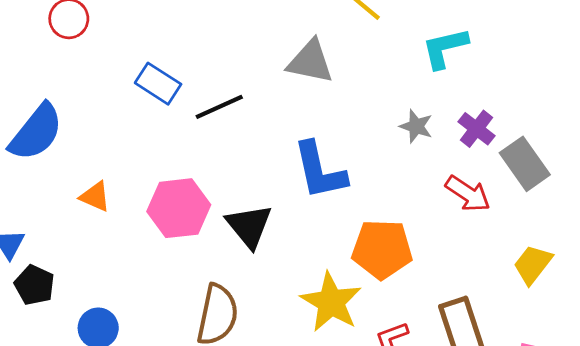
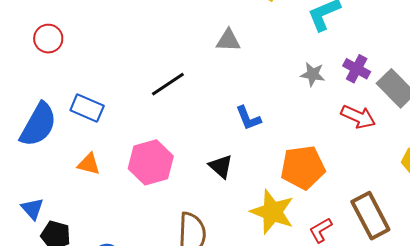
gray triangle: (310, 62) -> (228, 40), size x0.7
blue rectangle: (158, 84) -> (87, 108), moved
blue L-shape: (320, 171) -> (248, 118), size x0.6
black triangle: (249, 226) -> (221, 166), moved, size x0.7

